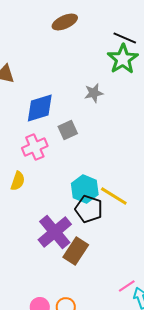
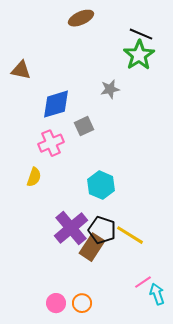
yellow line: (114, 196) -> (130, 235), moved
black pentagon: (89, 209) -> (102, 230), moved

